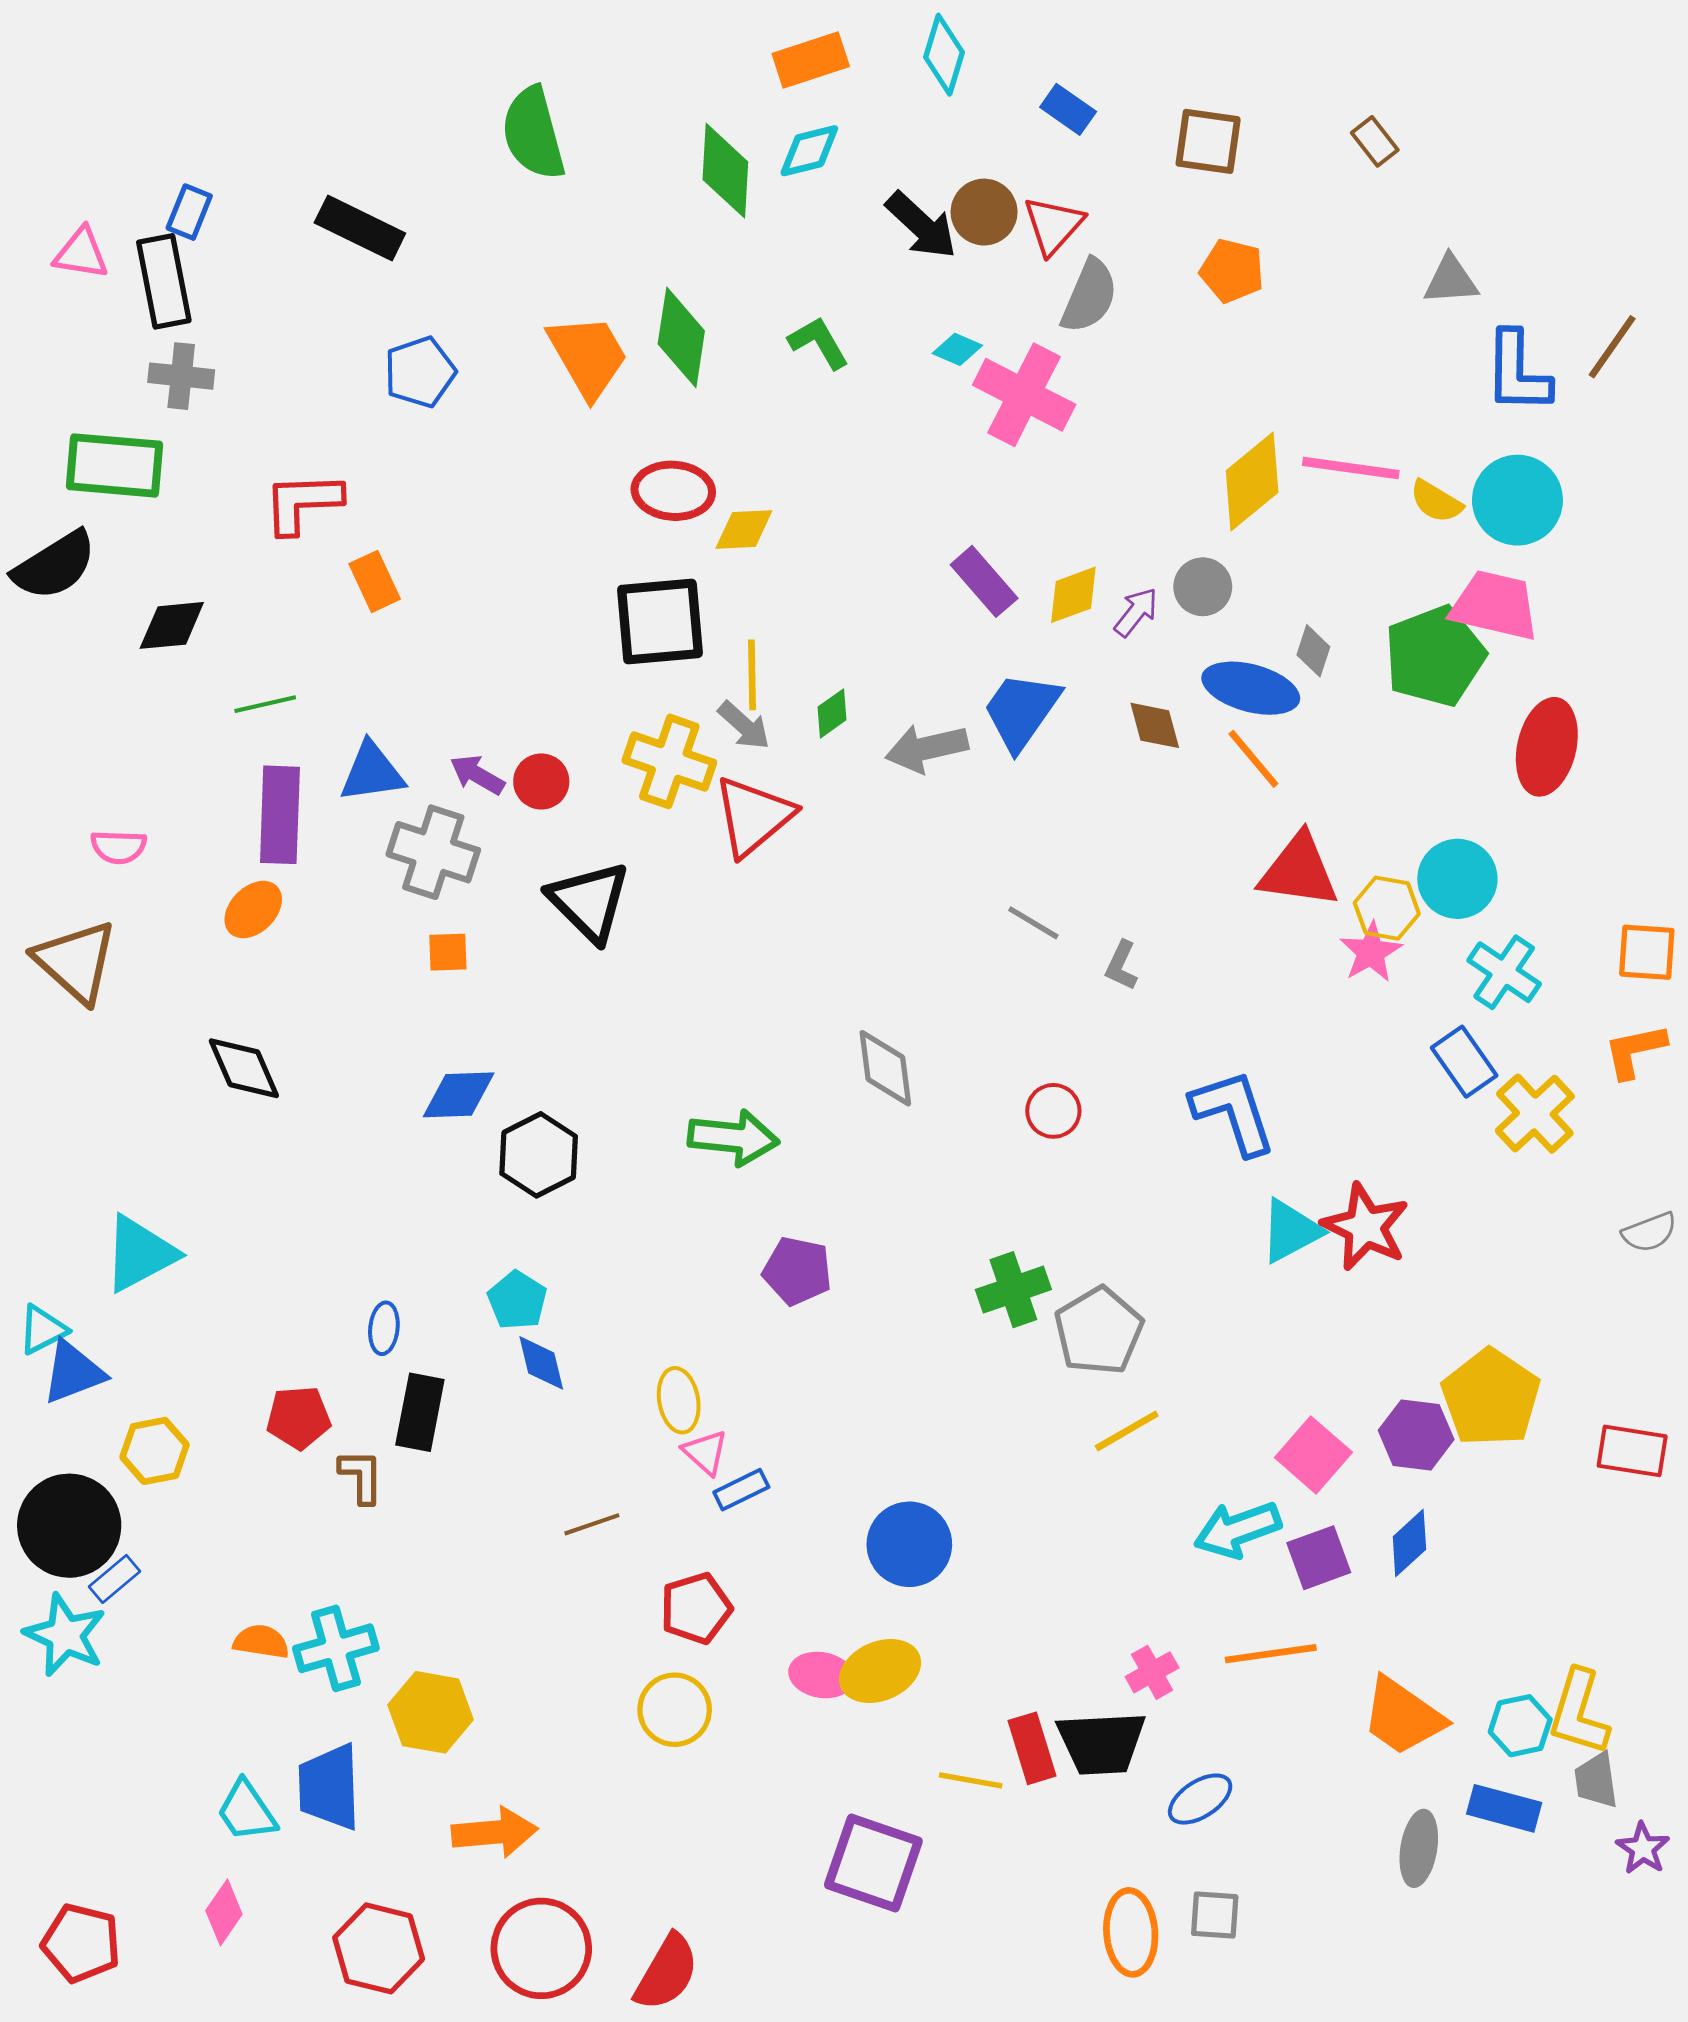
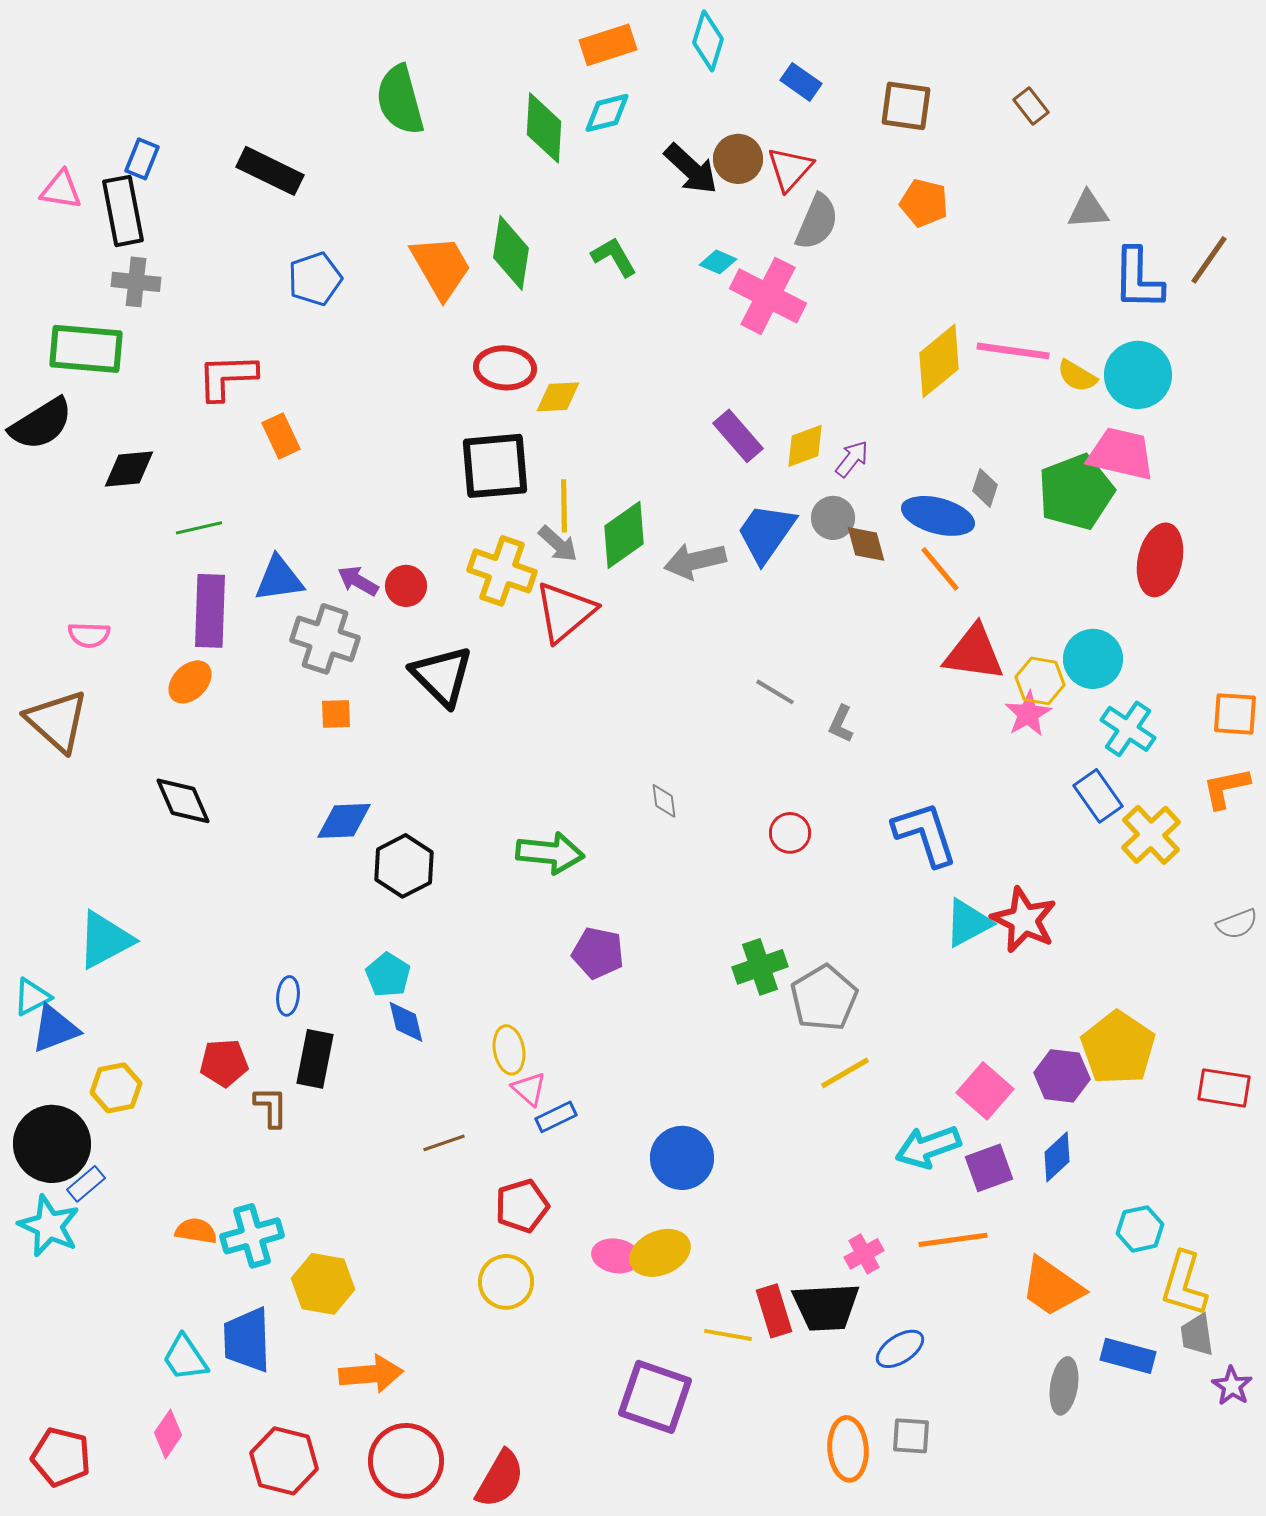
gray circle: (1203, 587) -> (833, 518), moved
green diamond: (832, 713) -> (624, 535), size x1.8
gray diamond: (885, 1068) -> (664, 801), size x0.6
cyan hexagon: (1520, 1726) -> (1140, 1229), moved

